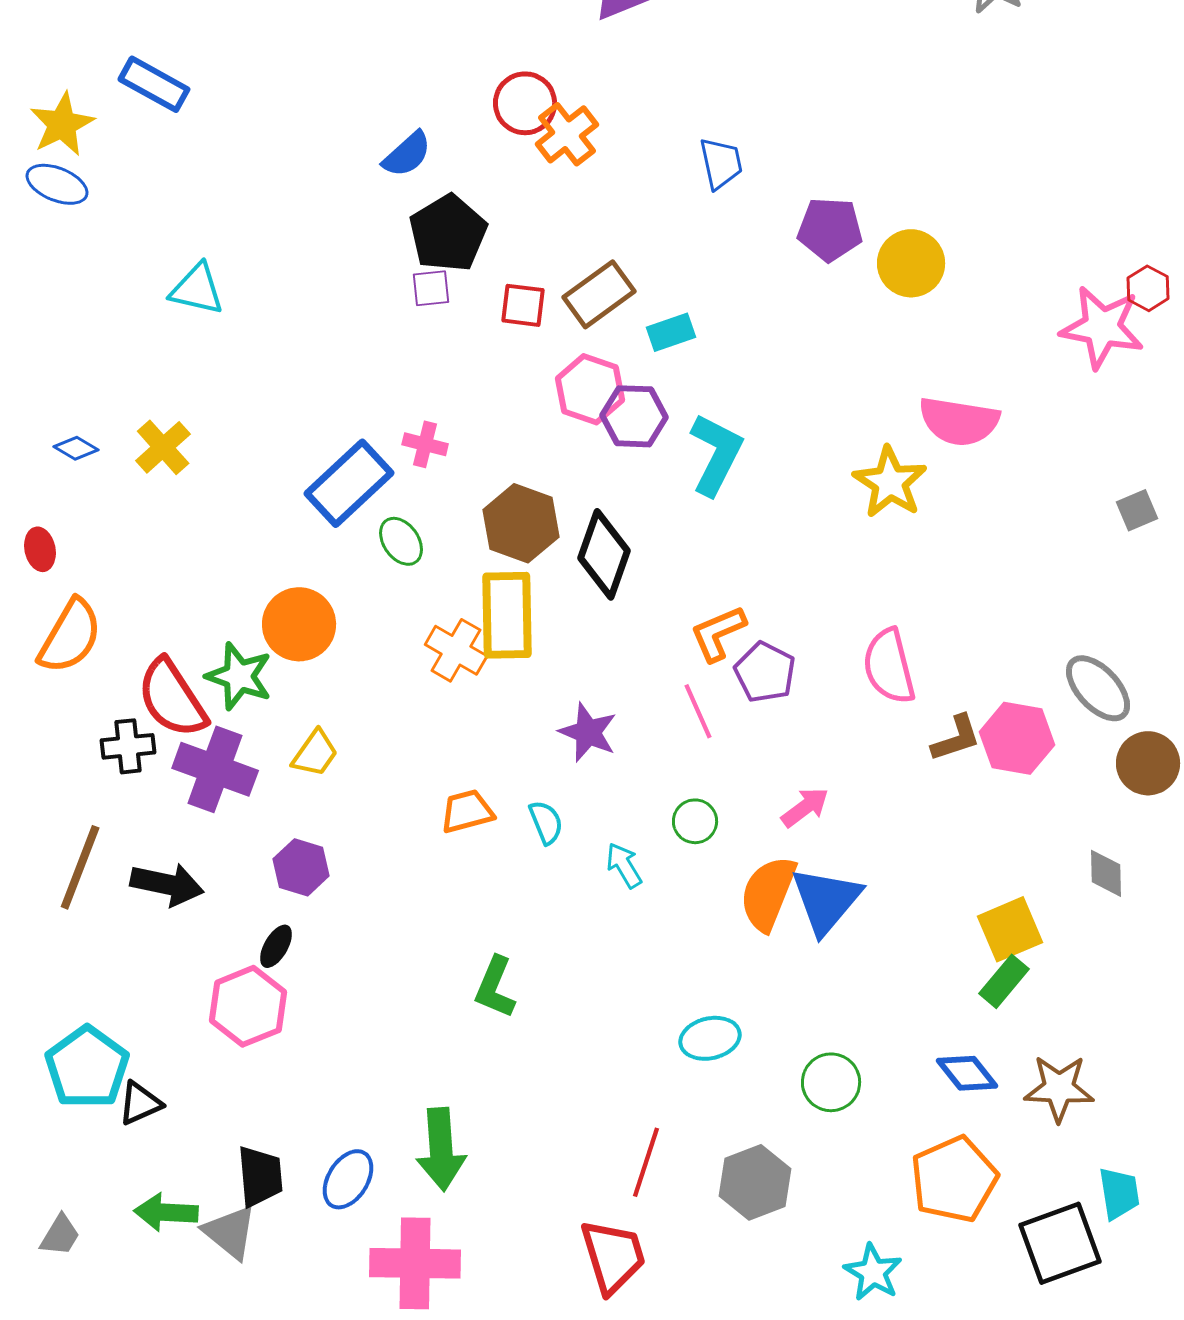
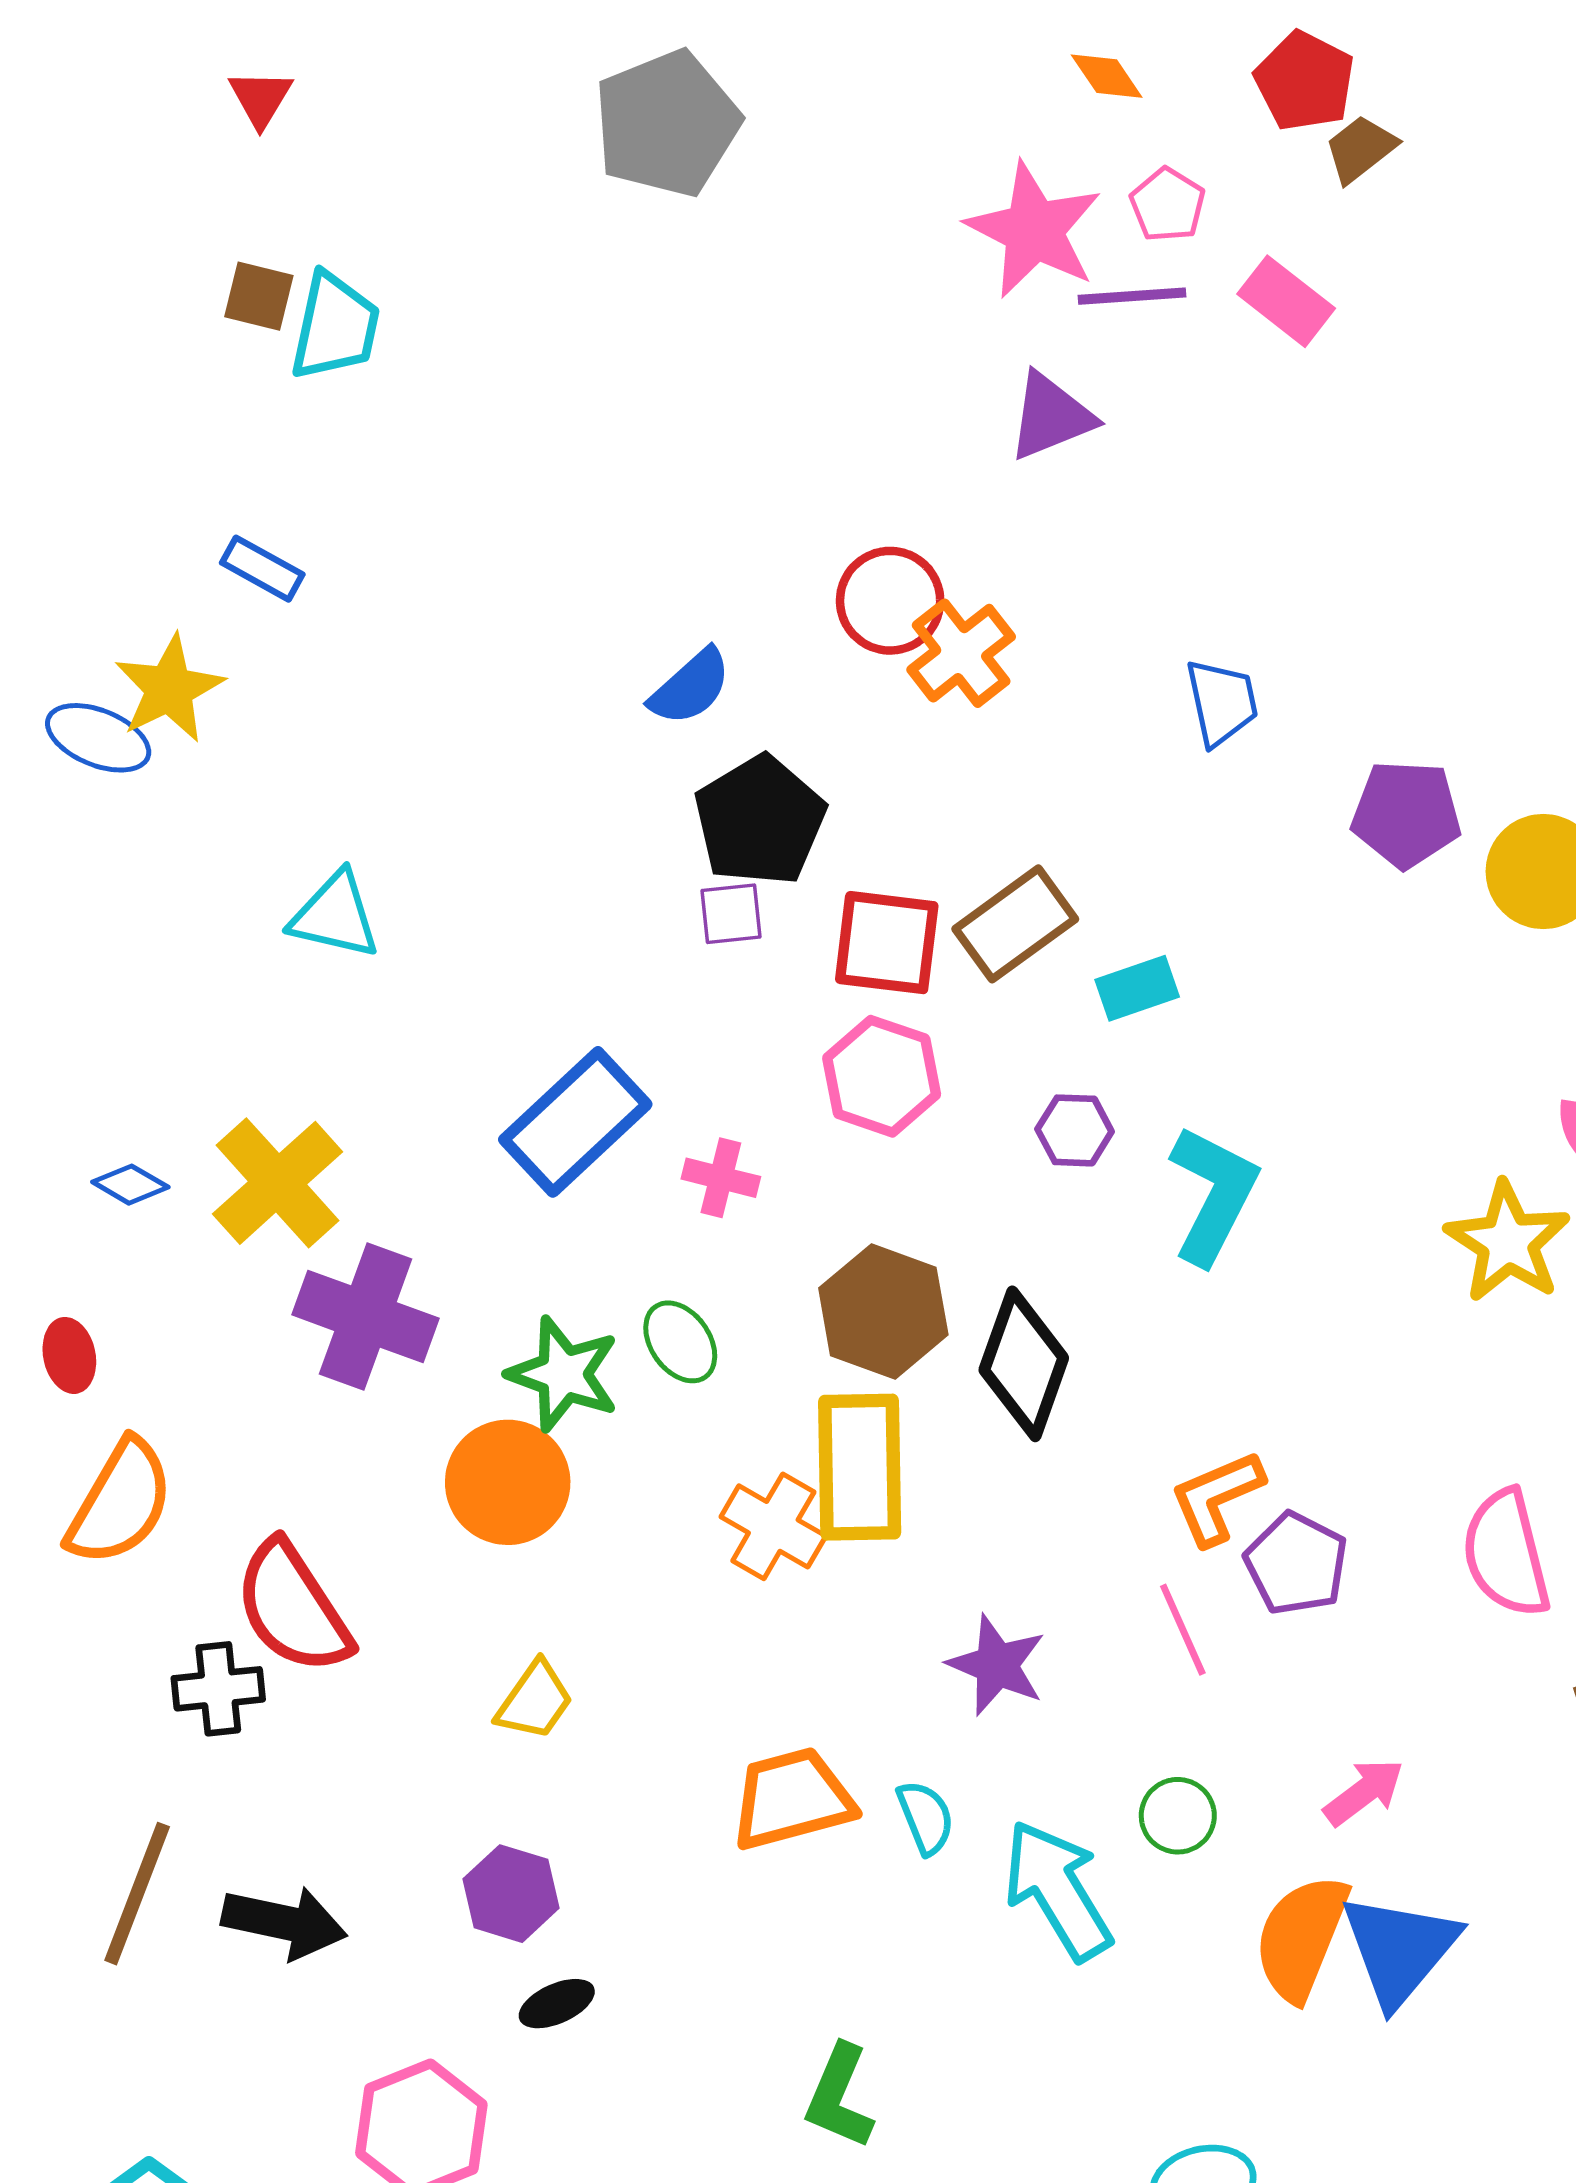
blue rectangle: (154, 84) -> (262, 569), size x0.7
yellow star: (62, 124) -> (169, 689), moved
red square: (523, 305) -> (887, 943), size x1.4
pink hexagon: (590, 389) -> (882, 1076), moved
purple hexagon: (634, 416) -> (1075, 1130), size x0.7
yellow cross: (163, 447) -> (278, 1183), size x1.4
blue rectangle: (349, 483) -> (575, 1122), moved
green star: (239, 676) -> (563, 1374), moved
purple cross: (215, 769) -> (366, 1317), moved
orange trapezoid: (467, 811) -> (792, 1799), size x1.4
cyan arrow: (624, 865) -> (1058, 1890), size x1.8
black ellipse: (276, 946) -> (557, 2004), moved, turned 36

